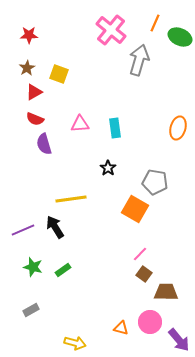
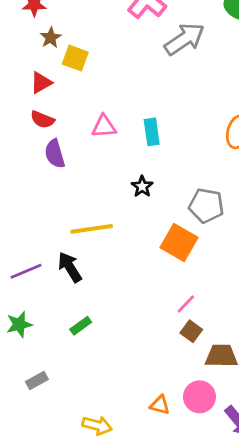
gray arrow: (139, 60) -> (184, 39), turned 40
brown star: (27, 68) -> (51, 38), moved
green star: (33, 267) -> (19, 324), moved, turned -30

